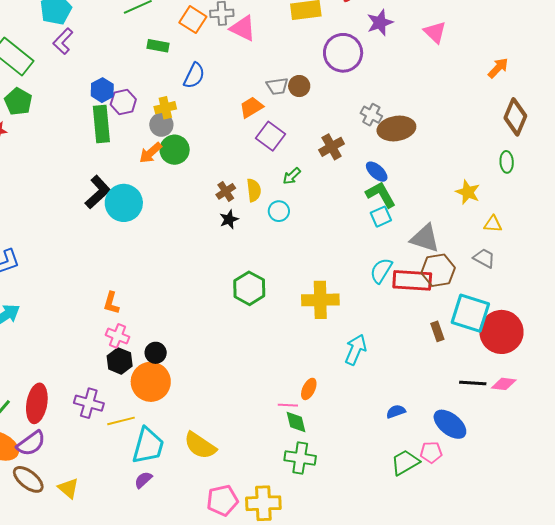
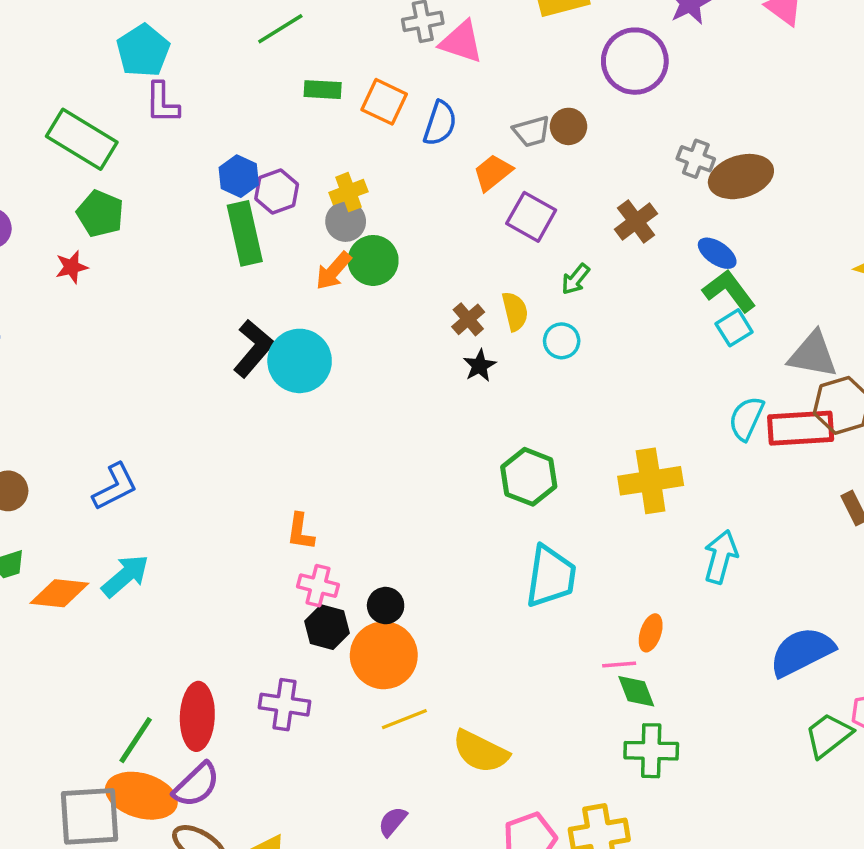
orange square: (193, 20) -> (384, 102), moved
purple L-shape: (63, 41) -> (162, 103), turned -36
blue semicircle: (194, 76) -> (440, 123), moved
blue semicircle: (396, 412) -> (802, 652), size x2.0
yellow line: (121, 421) -> (404, 719), moved
cyan trapezoid: (148, 446) -> (551, 576), moved

